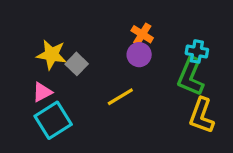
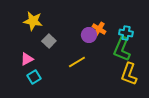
orange cross: (142, 34) -> (99, 29), moved
yellow star: (52, 55) -> (33, 21), moved
cyan square: (53, 120) -> (34, 77), size x0.6

